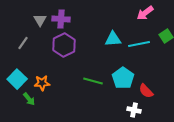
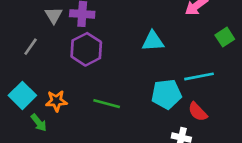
cyan line: (139, 44) -> (199, 76), moved
cyan pentagon: (123, 78) -> (166, 94), turned 30
green line: (93, 81) -> (107, 104), moved

